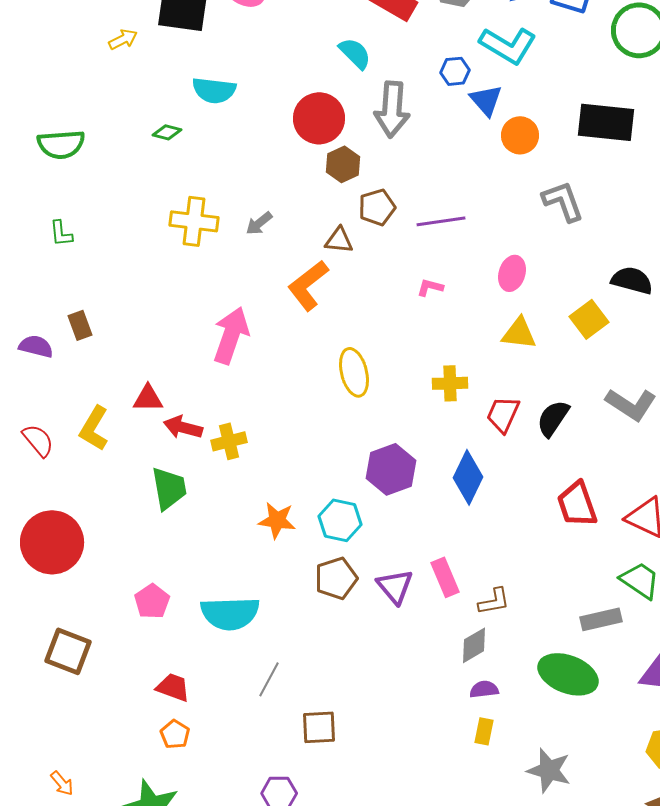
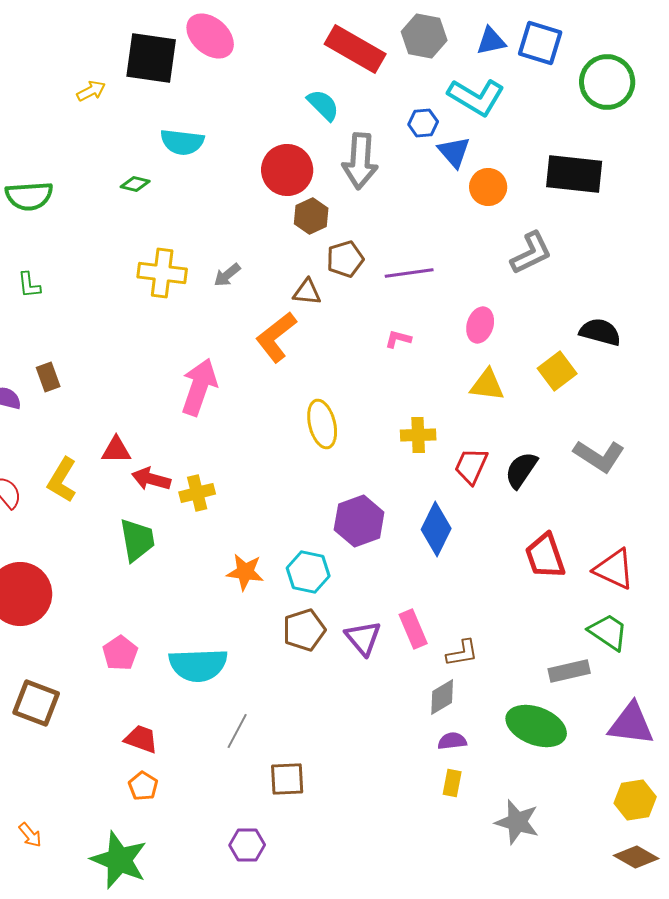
gray L-shape: (563, 201) -> (531, 253), turned 84

